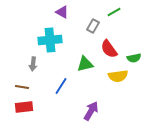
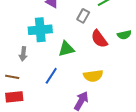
green semicircle: (134, 58) -> (124, 35), moved
green triangle: (85, 64) -> (66, 49), moved
yellow semicircle: (118, 76) -> (93, 76), moved

